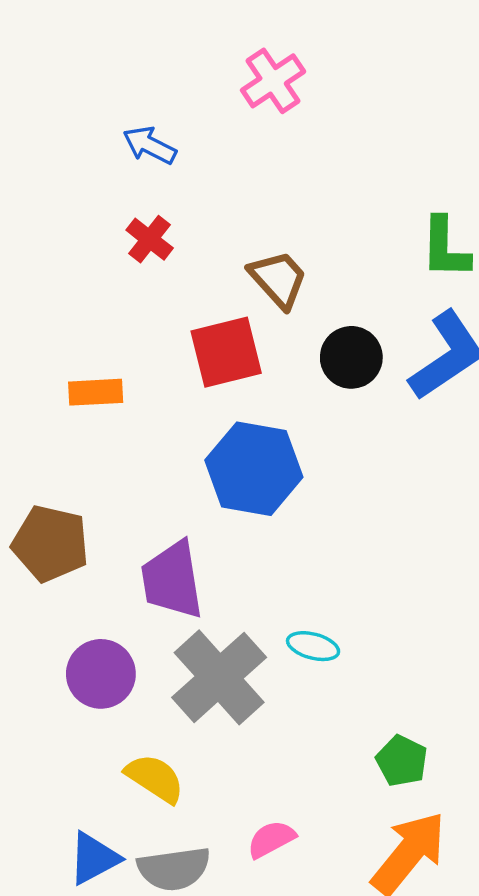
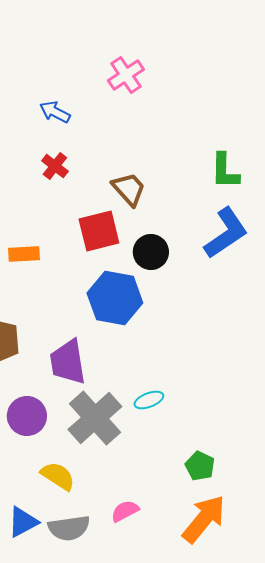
black circle: (351, 357) -> (151, 252), moved
cyan ellipse: (313, 646) -> (149, 400), turned -36

